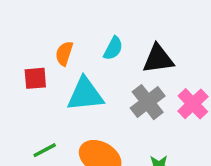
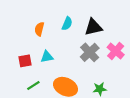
red square: (35, 78) -> (25, 61), moved
cyan triangle: (85, 94) -> (47, 57), moved, size x0.6

